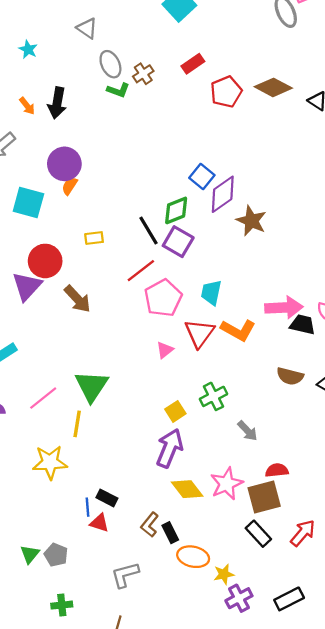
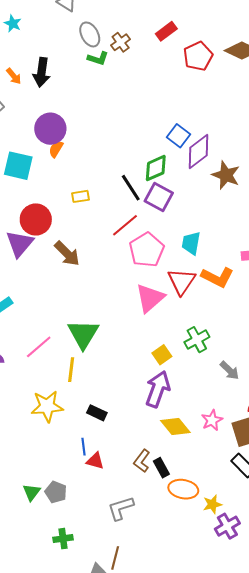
pink triangle: (165, 350) -> (150, 298), size x1.8
pink star: (227, 484) -> (212, 420), size x0.7
black rectangle: (107, 498) -> (97, 413), moved

